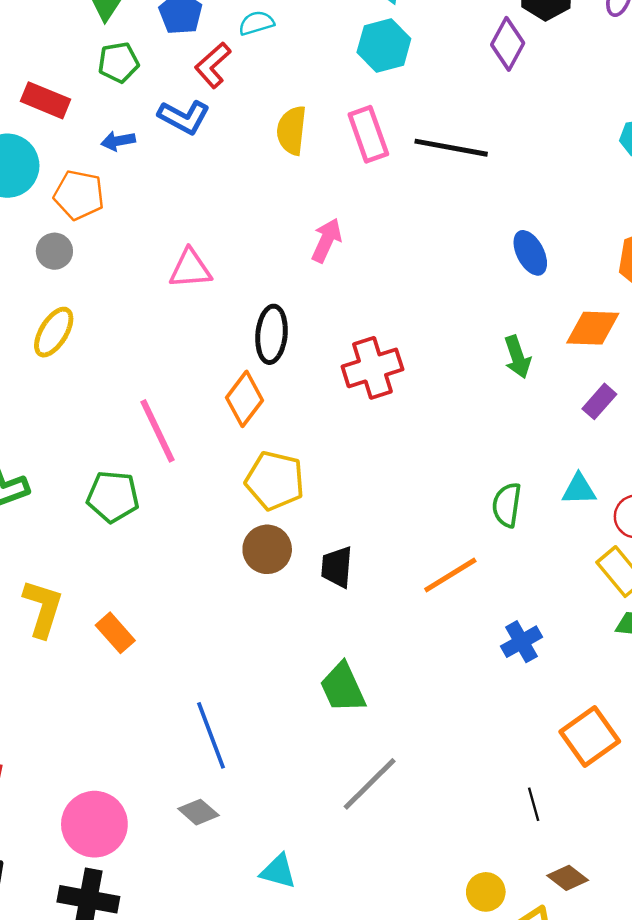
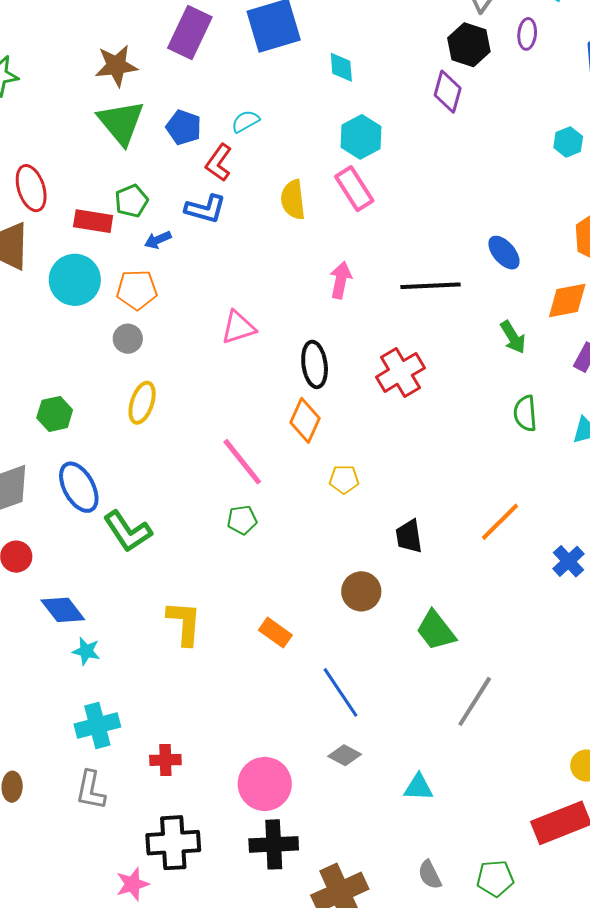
cyan hexagon: (384, 46) -> (361, 137), moved
green pentagon: (118, 62) -> (132, 201), moved
black line: (451, 148) -> (430, 286), moved
yellow pentagon: (275, 481) -> (344, 479), size x0.6
green pentagon: (113, 497) -> (242, 520), moved, size x0.7
green semicircle: (507, 505) -> (525, 413), moved
brown circle: (267, 549) -> (361, 591), moved
orange rectangle: (115, 633) -> (275, 633), moved

